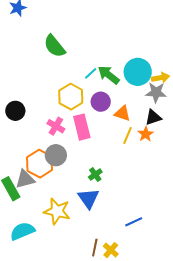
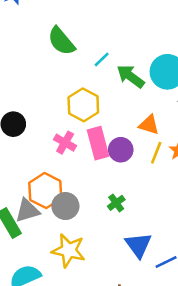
cyan line: (91, 73) -> (102, 59), moved
purple circle: (101, 102) -> (121, 150), moved
gray circle: (56, 155) -> (65, 206), moved
blue triangle: (88, 198) -> (138, 245), moved

